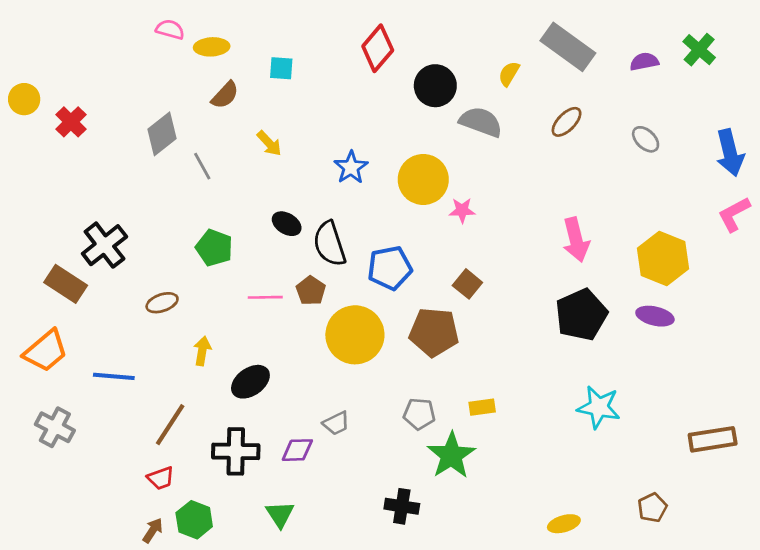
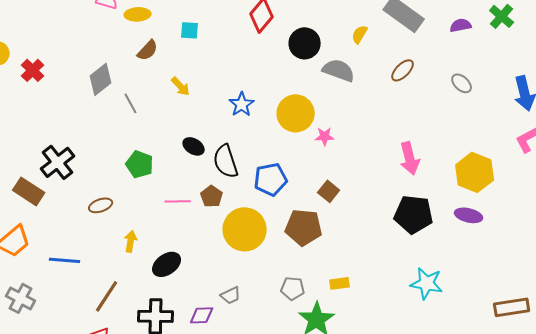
black pentagon: (581, 315) -> (414, 214), turned 30

